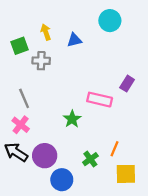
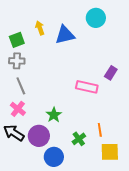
blue triangle: (74, 40) -> (65, 35), size x1.5
gray cross: (41, 61) -> (17, 61), moved
green star: (72, 119) -> (54, 115), moved
orange line: (114, 149) -> (100, 130), turned -32

